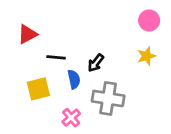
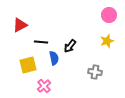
gray cross: (108, 98) -> (95, 72), moved, size x0.6
pink cross: (71, 118) -> (44, 86), moved

